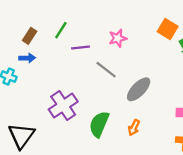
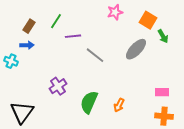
pink star: (118, 38) -> (115, 12), moved
gray ellipse: (139, 89) -> (136, 49), moved
purple cross: (63, 106) -> (58, 86), size x0.7

